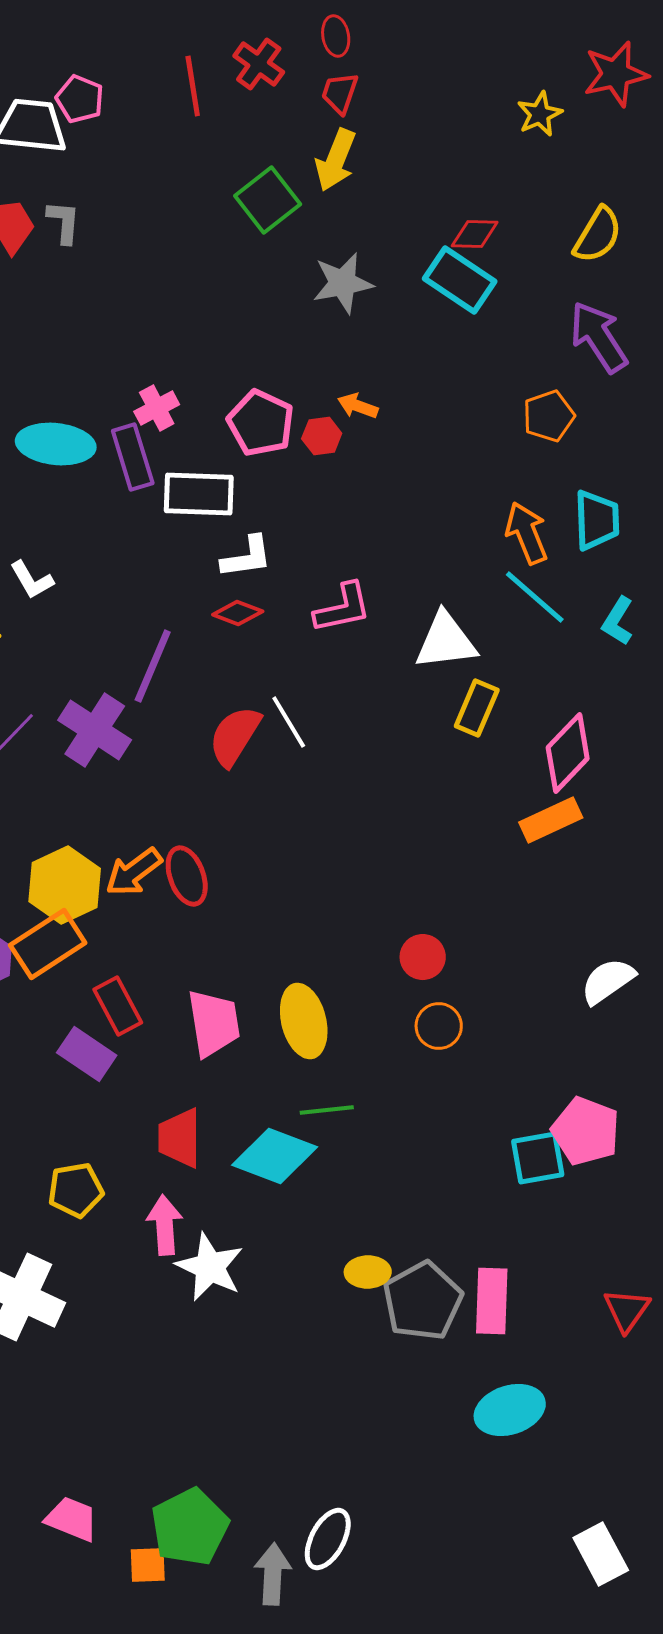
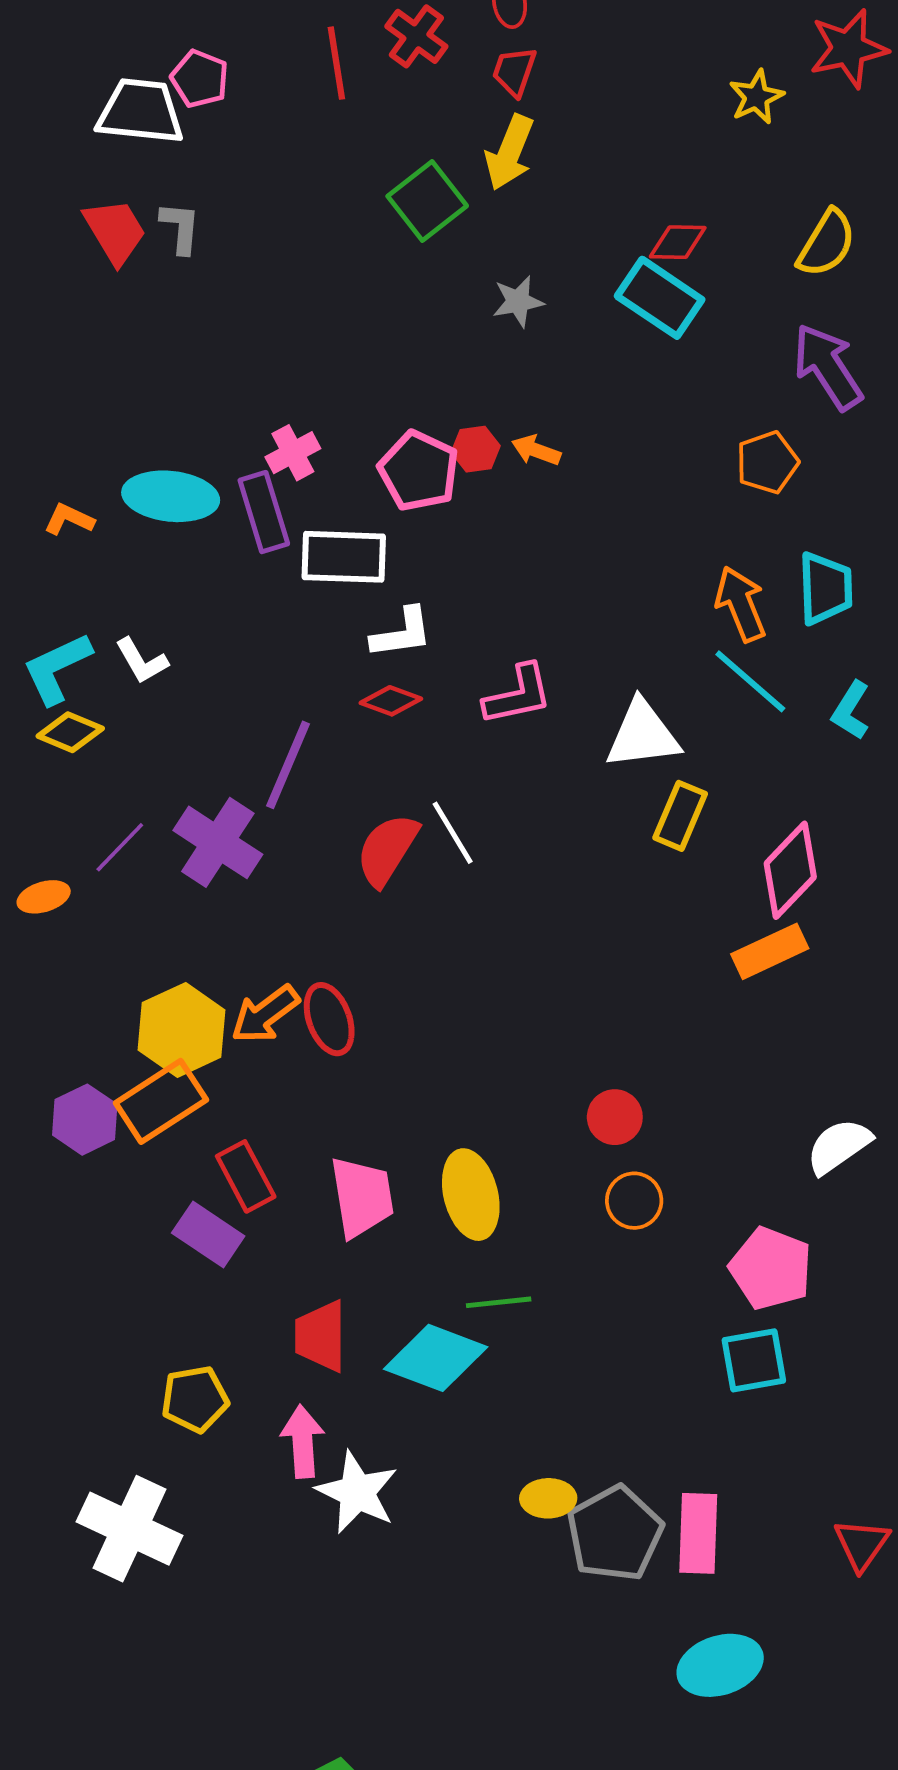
gray star: (343, 283) -> (518, 301), size x0.7
red hexagon: (322, 436) -> (476, 449), moved
pink pentagon: (586, 1131) -> (771, 1268), moved

